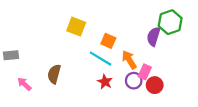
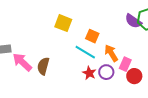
purple semicircle: (154, 36) -> (133, 21), moved, turned -72
purple circle: (134, 81) -> (106, 72), moved
pink arrow: (24, 84) -> (22, 62), moved, size x1.5

